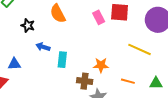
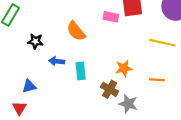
orange semicircle: (58, 14) -> (76, 31), moved
pink rectangle: (99, 17) -> (111, 17), turned -40
brown cross: (85, 81) -> (110, 89), turned 35

